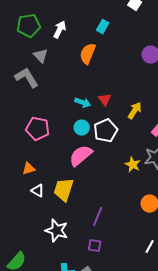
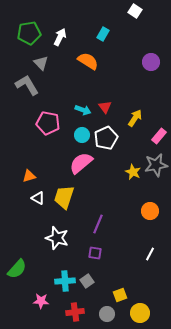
orange semicircle: (88, 54) -> (88, 61), turned 100
pink pentagon: (38, 129) -> (48, 123), moved

